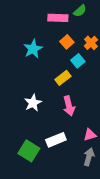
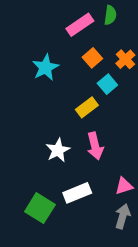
green semicircle: (80, 11) -> (110, 15), turned -40
pink rectangle: (58, 18) -> (80, 25), turned -36
white star: (33, 103) -> (58, 150), moved

